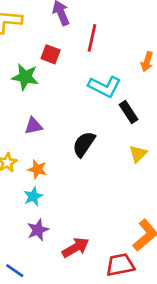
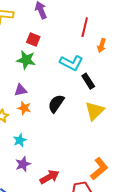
red line: (92, 38) -> (85, 27), moved
green star: (25, 77) -> (26, 60), moved
yellow triangle: (138, 154) -> (95, 111), size x1.5
orange star: (37, 169) -> (24, 108), moved

